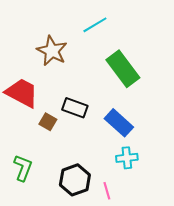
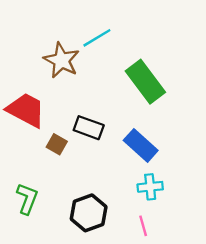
cyan line: (95, 25) -> (97, 38), moved
pink line: (107, 191) -> (143, 226), moved

